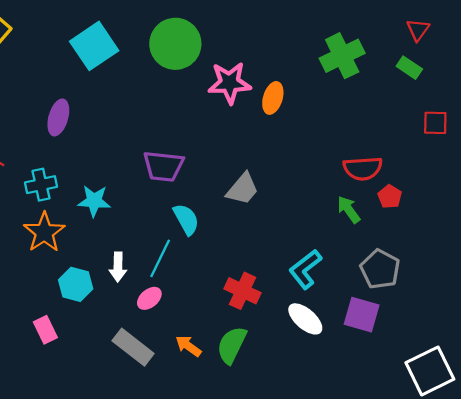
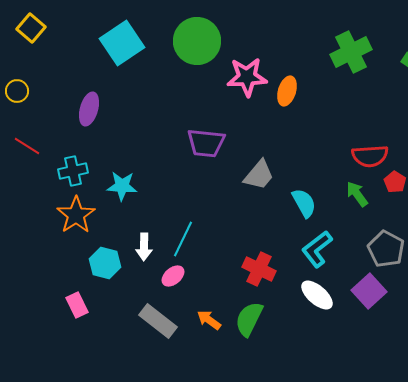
purple trapezoid: (163, 166) -> (206, 143), moved
cyan semicircle: (186, 219) -> (304, 203), moved
purple square: (362, 315) -> (369, 291), turned 32

